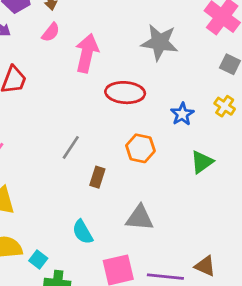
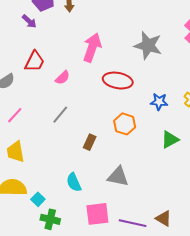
pink semicircle: (51, 32) -> (63, 78), moved
blue star: (182, 114) -> (159, 102), turned 30
gray line: (71, 147) -> (60, 115), moved

